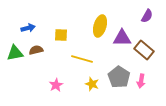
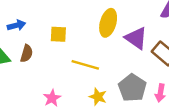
purple triangle: (122, 38) -> (136, 38), turned 36
brown semicircle: (36, 50) -> (27, 53), turned 120

